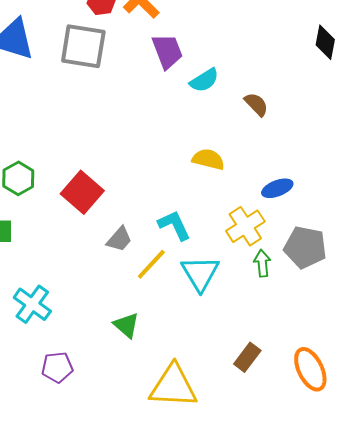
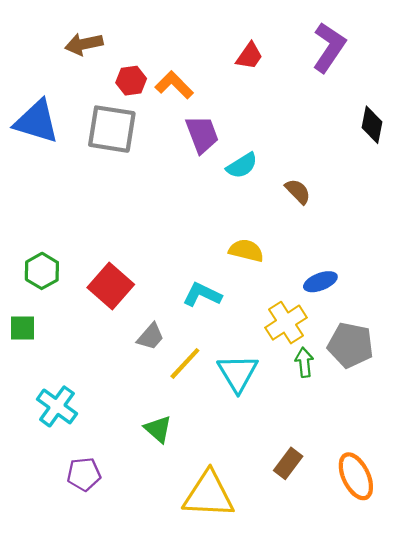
cyan L-shape: (174, 225) -> (202, 295), moved, turned -39

